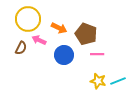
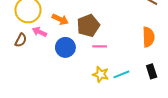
brown pentagon: (86, 34) -> (88, 26), turned 30

